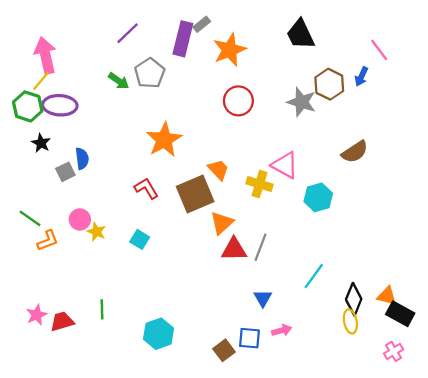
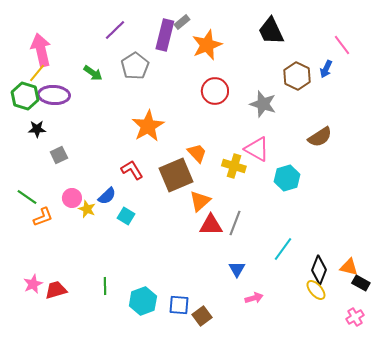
green arrow: (119, 81) -> (93, 73), moved
gray star: (302, 102) -> (263, 104), moved
black star: (41, 143) -> (37, 129), turned -30
blue semicircle: (82, 159) -> (107, 196), moved, turned 54
green line: (102, 309) -> (105, 286), moved
black rectangle: (400, 314) -> (361, 283), size x0.7
yellow ellipse: (350, 321) -> (316, 290), turned -30
blue square: (249, 338) -> (179, 305), moved

